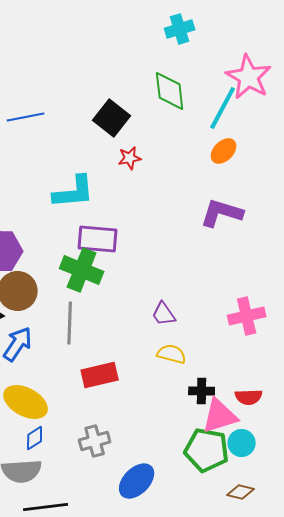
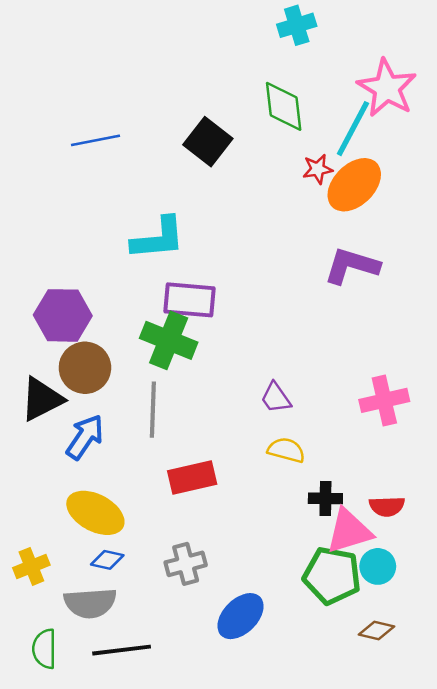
orange ellipse: (224, 151) -> (354, 185), size x1.6
red star: (130, 158) -> (318, 169), moved
blue diamond: (35, 438) -> (107, 560), turned 45

